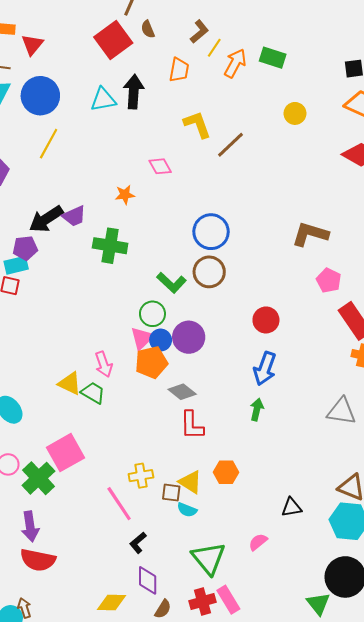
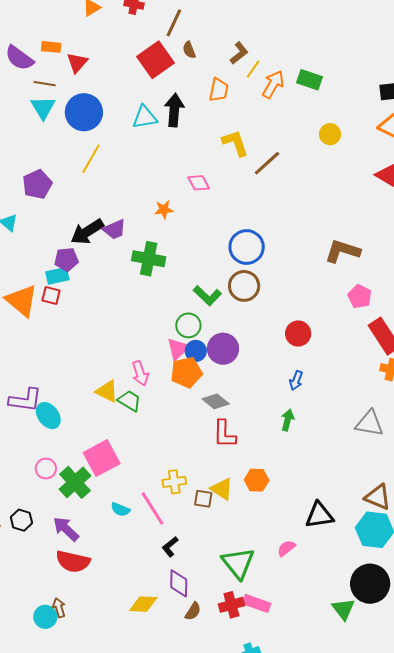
blue arrow: (265, 369) -> (296, 380), size x0.6
black triangle: (292, 507) -> (319, 515), size x1.4
cyan semicircle: (187, 510) -> (120, 509), moved
purple arrow: (30, 526) -> (66, 529), turned 140
pink rectangle: (228, 600) -> (257, 603), turned -40

